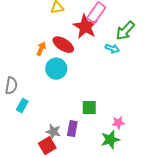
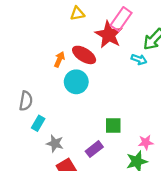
purple rectangle: (72, 129) -> (94, 149), turned 42
gray star: (53, 132) -> (55, 143), moved

